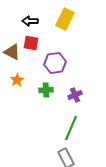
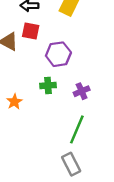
orange star: (17, 80) -> (14, 102), moved

